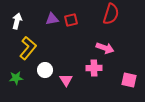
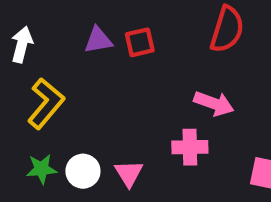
white circle: (45, 70) -> (83, 171), moved
green star: (16, 78) -> (41, 169), moved

